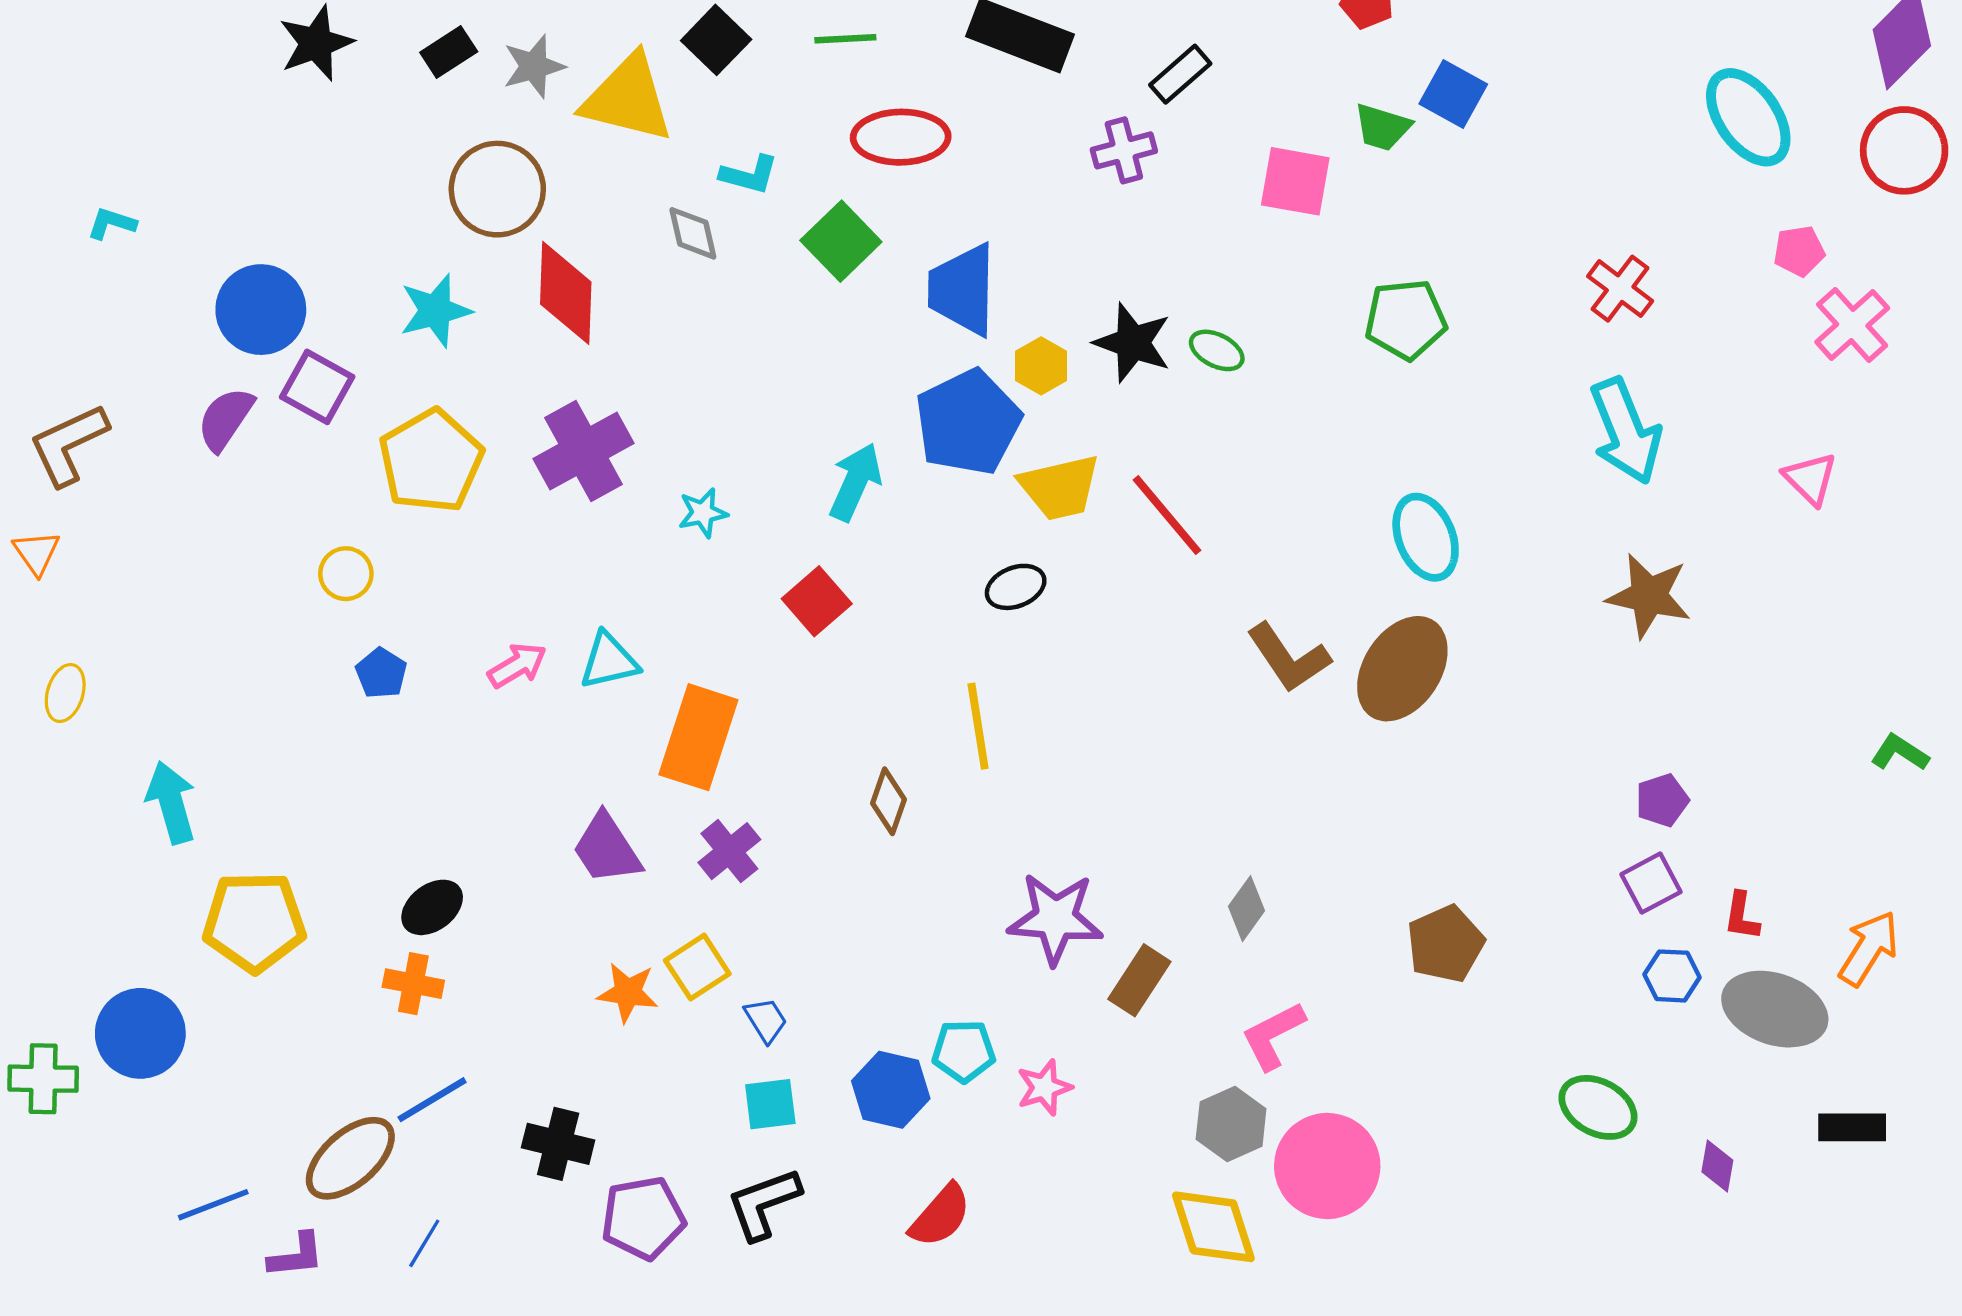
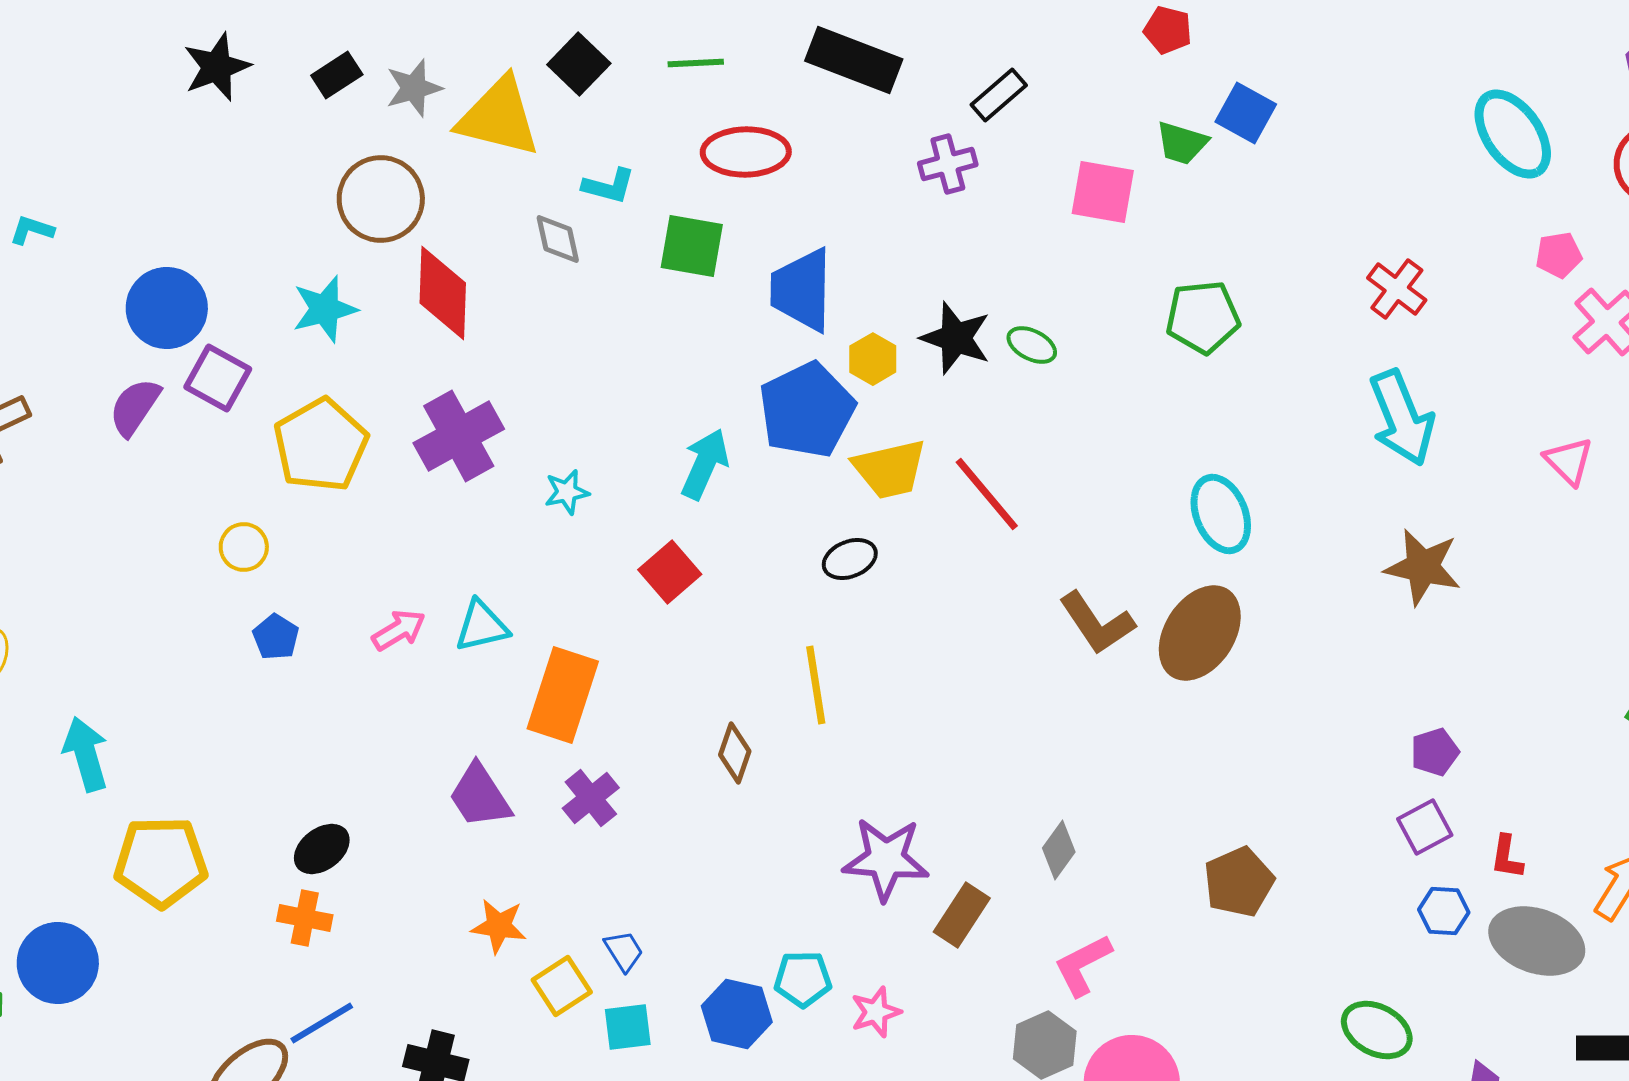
green square: (841, 241) -> (692, 246), turned -36
yellow square: (697, 967) -> (562, 986), moved

